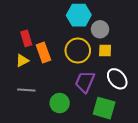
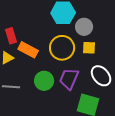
orange rectangle: (43, 53) -> (28, 50), turned -42
green circle: (60, 103) -> (44, 81), moved

